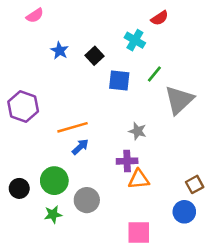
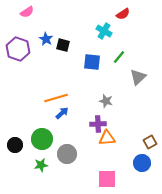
black square: (95, 56) -> (63, 45), moved, turned -32
gray triangle: (179, 100) -> (138, 77), size x0.7
purple hexagon: (23, 107) -> (18, 49), moved

